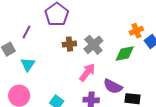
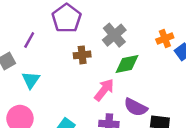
gray cross: (93, 45) -> (114, 35), moved
green diamond: (125, 54) -> (127, 64), moved

